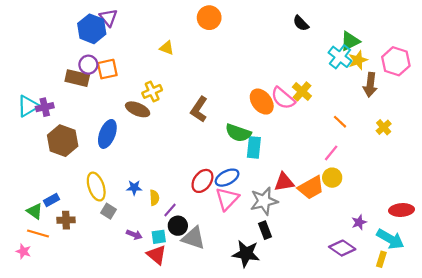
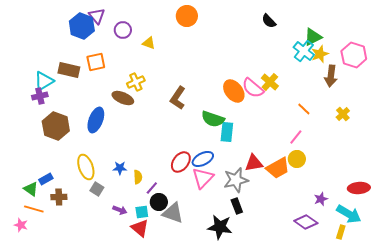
purple circle: (88, 65) -> (123, 30), moved
cyan triangle: (28, 106) -> (44, 81), moved

